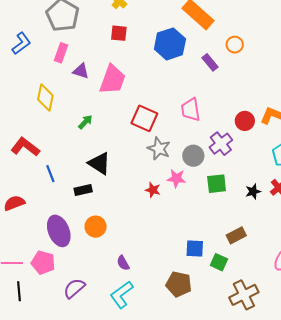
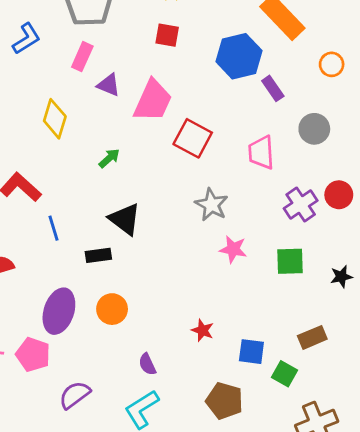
purple rectangle: (210, 62) -> (273, 88), moved
red square: (144, 118) -> (193, 138), moved
red circle: (245, 121) -> (339, 195), moved
gray circle: (193, 156) -> (314, 129), moved
red star: (153, 190) -> (203, 330), moved
purple ellipse: (59, 231) -> (59, 311), turned 36

